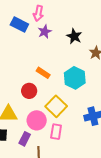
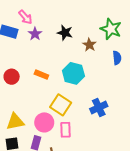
pink arrow: (38, 13) -> (25, 17), turned -42
red circle: (29, 91) -> (12, 77), moved

